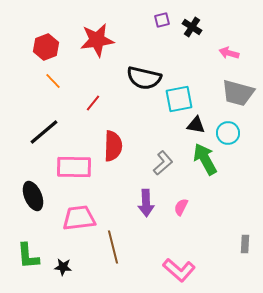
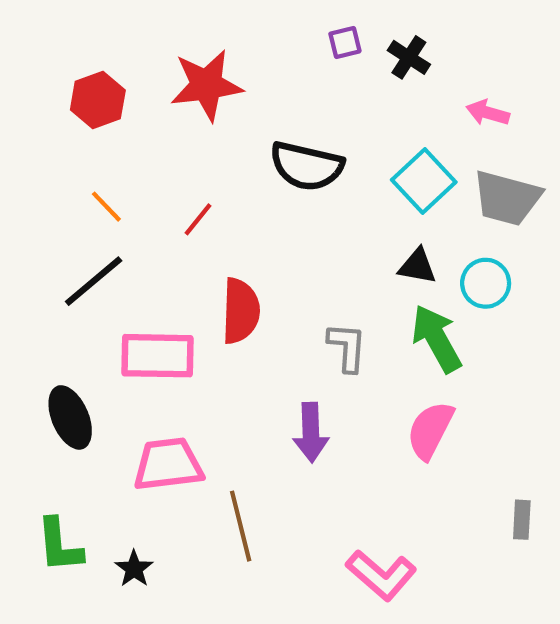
orange line: (53, 81) -> (106, 207), moved
cyan square: (179, 99) -> (424, 181), moved, turned -32
gray L-shape: (163, 163) -> (347, 347), turned -45
pink semicircle: (181, 207) -> (430, 430), moved, size x1.6
black star: (63, 267) -> (134, 569), turned 30

